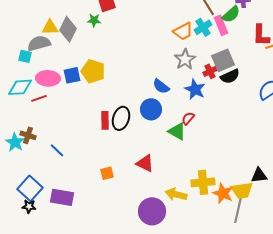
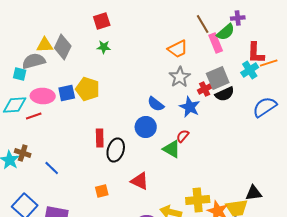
green star: (94, 20) -> (104, 47), moved
cyan cross: (203, 27) -> (250, 70), moved
black ellipse: (121, 118) -> (116, 150), moved

